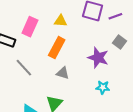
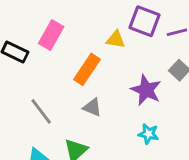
yellow triangle: (60, 21) -> (116, 39), moved
gray line: (24, 68) -> (41, 111), moved

